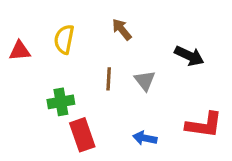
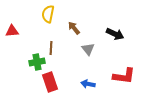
brown arrow: (122, 29) -> (74, 28), moved
yellow semicircle: (64, 39) -> (48, 14), moved
brown line: (109, 79) -> (51, 48), moved

